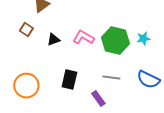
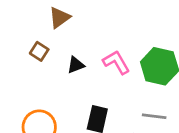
pink L-shape: (83, 38) -> (116, 62), turned 30

